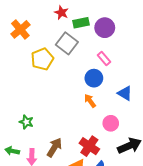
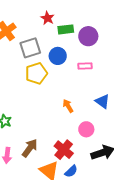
gray square: (67, 43) -> (30, 48), moved, turned 30
yellow pentagon: (42, 59) -> (36, 73), moved
pink rectangle: (104, 59) -> (85, 66), turned -56
blue circle: (94, 78) -> (58, 56), moved

